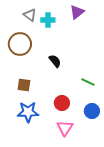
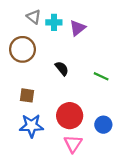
purple triangle: (77, 12) -> (78, 28), moved
green line: (88, 82) -> (101, 76), moved
red circle: (62, 103) -> (70, 116), size x1.5

